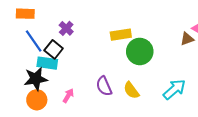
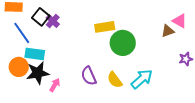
black square: (54, 49) -> (41, 17), moved
black star: (36, 79) -> (38, 73), moved
cyan arrow: (174, 89) -> (142, 79), moved
orange circle: (37, 100) -> (19, 67), moved

